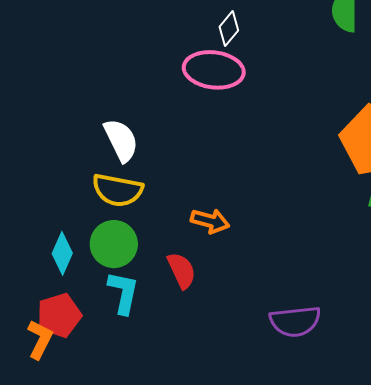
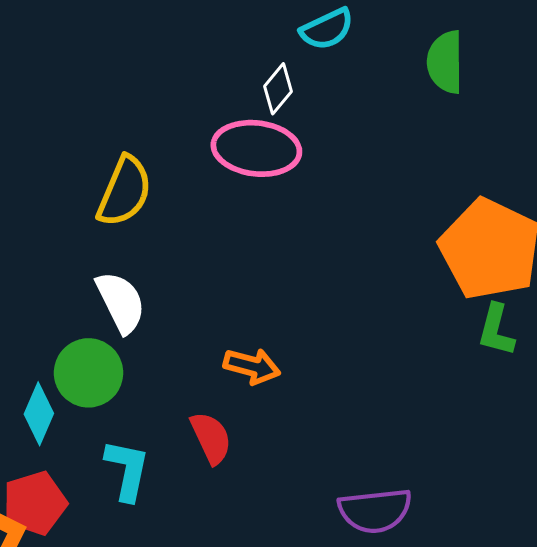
white semicircle: (121, 140) -> (121, 302), moved
yellow semicircle: (118, 190) -> (124, 191), moved, turned -78
green circle: (114, 244) -> (89, 373), moved

